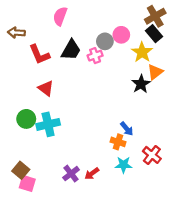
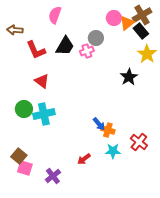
pink circle: (121, 35) -> (114, 18), moved
yellow star: (142, 52) -> (147, 54), moved
orange triangle: (155, 72) -> (127, 23), moved
blue arrow: (127, 129) -> (99, 124), moved
purple cross: (71, 174) -> (53, 176), moved

